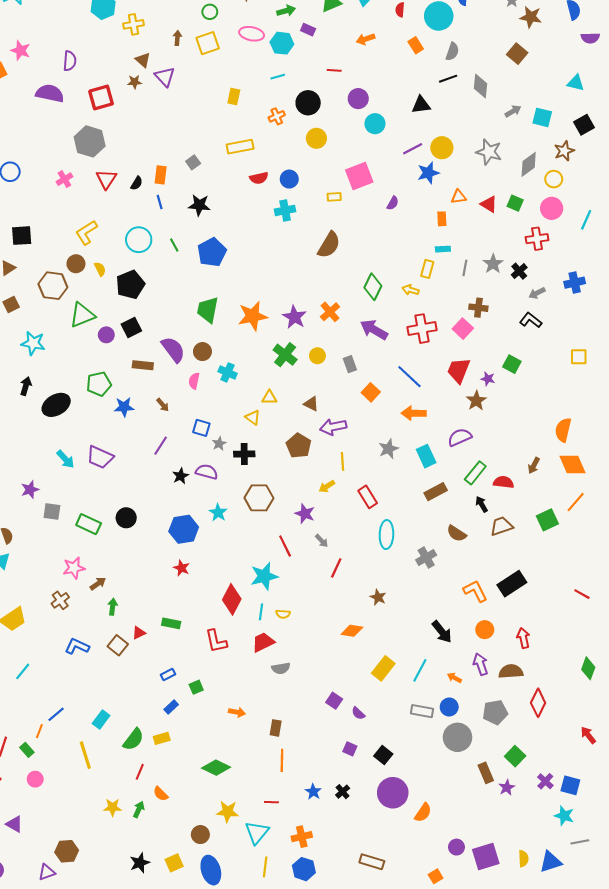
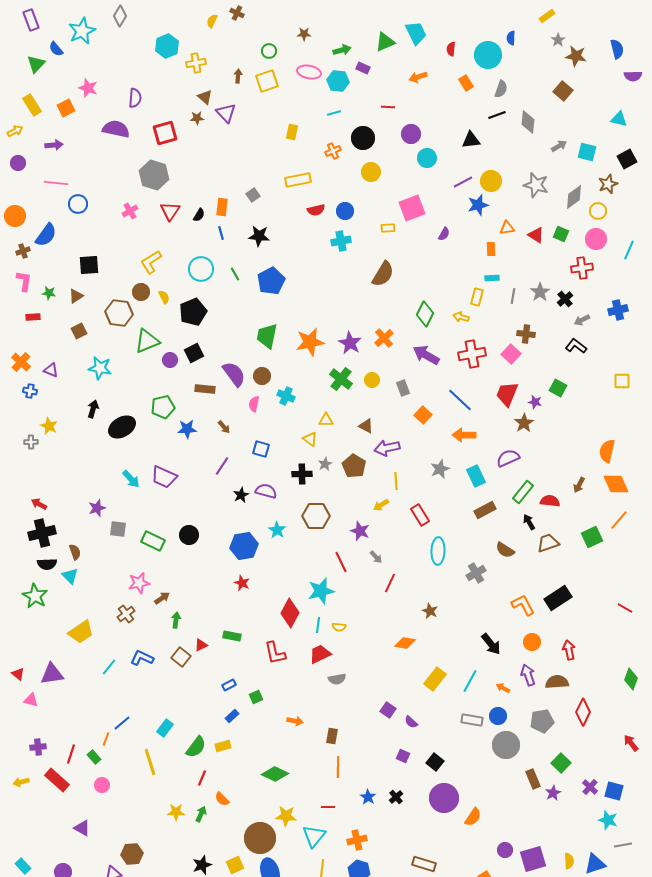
gray star: (219, 444) -> (325, 464), moved
cyan line: (23, 671) -> (109, 667), moved
brown circle: (200, 835) -> (260, 838), size x1.8

